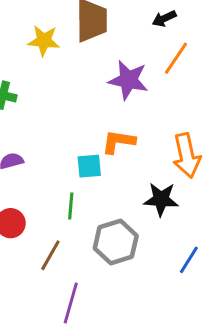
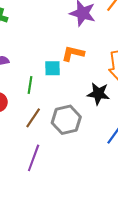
green line: (71, 206) -> (30, 85), moved
brown line: (50, 255) -> (33, 118), moved

